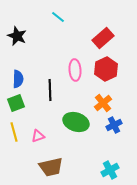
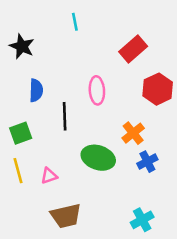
cyan line: (58, 17) -> (75, 22), turned 40
red hexagon: (106, 69) -> (158, 89), moved
blue semicircle: (18, 79) -> (36, 90), moved

